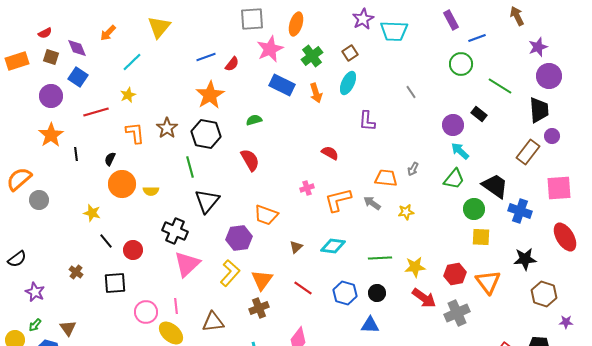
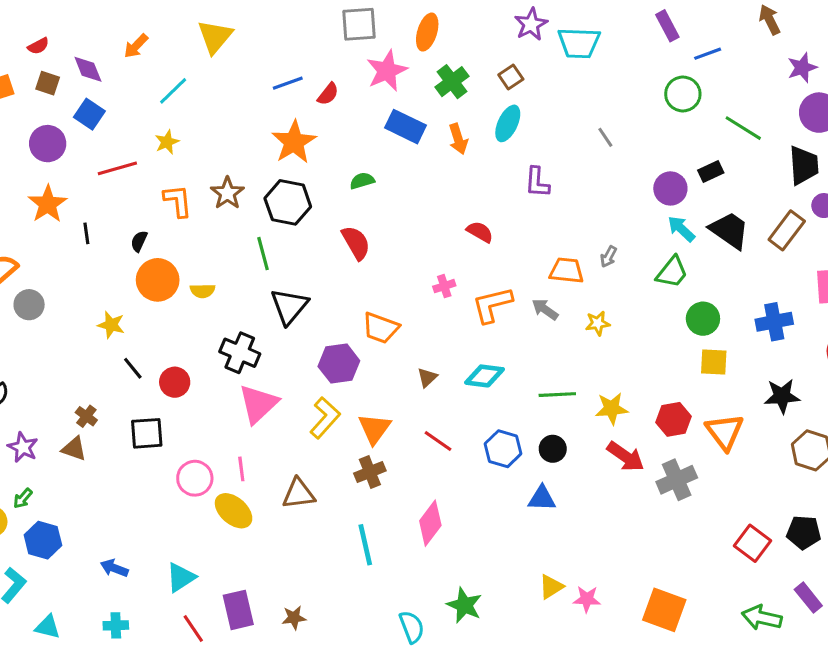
black rectangle: (479, 114) -> (711, 171), turned -63
black trapezoid: (495, 186) -> (729, 230), moved
blue cross: (520, 211) -> (774, 322), turned -30
brown triangle: (68, 328) -> (74, 449), moved, turned -36

